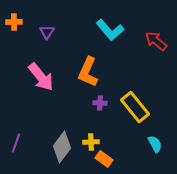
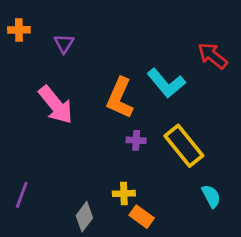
cyan L-shape: (110, 30) -> (166, 83), moved
gray diamond: (62, 147) -> (84, 217), moved, size x0.7

